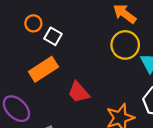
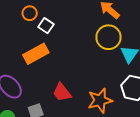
red trapezoid: (79, 92) -> (62, 92), moved

